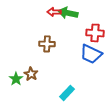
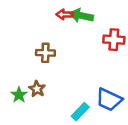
brown cross: (47, 44) -> (45, 53), moved
blue trapezoid: (91, 54) -> (109, 100), moved

